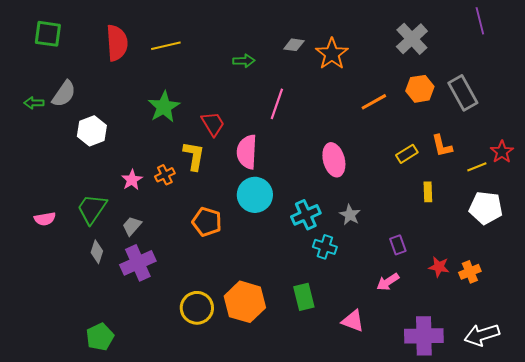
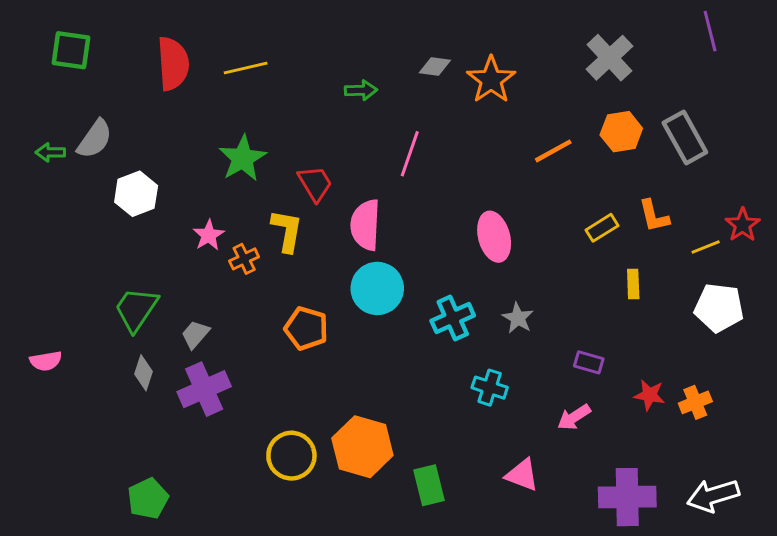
pink star: (132, 180) -> (209, 235), moved
pink semicircle: (45, 219) -> (46, 361), moved
purple rectangle: (398, 245) -> (589, 362), turned -54
cyan cross: (325, 247) -> (490, 388), moved
green rectangle: (304, 297) -> (429, 485), moved

